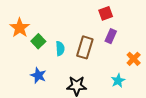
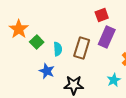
purple rectangle: (111, 36) -> (107, 37), size x1.5
blue star: (38, 75) -> (47, 71), moved

